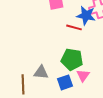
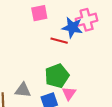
green pentagon: (72, 59) -> (57, 76), turned -30

